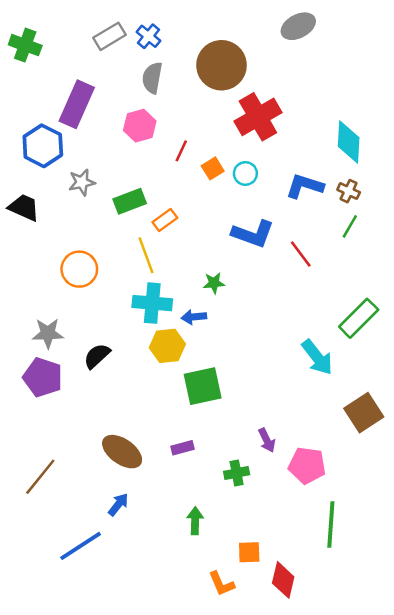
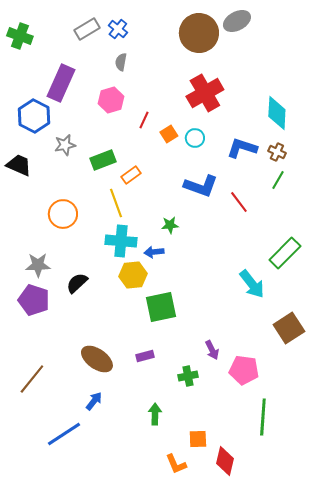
brown circle: (221, 65) -> (199, 33), moved
gray semicircle: (152, 78) -> (121, 62), size x0.7

